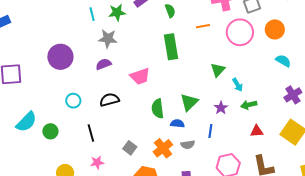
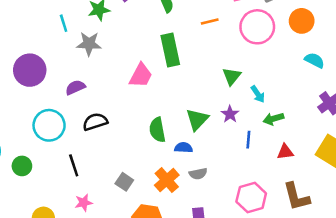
cyan line: (92, 14) -> (64, 23), moved
purple semicircle: (104, 64) -> (75, 87), moved
pink trapezoid: (140, 76) -> (141, 75), moved, turned -40
cyan circle: (73, 101) -> (49, 125), size x1.6
purple star: (221, 108) -> (230, 114), moved
blue line: (210, 131) -> (248, 140), moved

